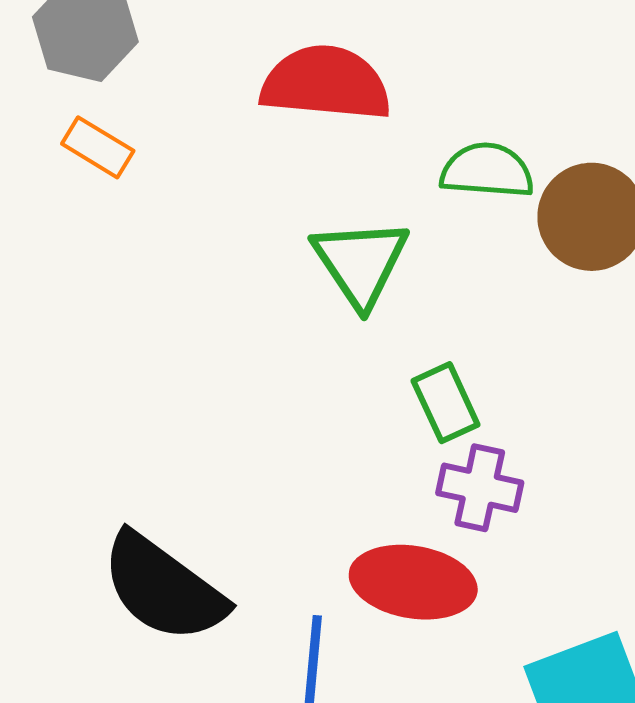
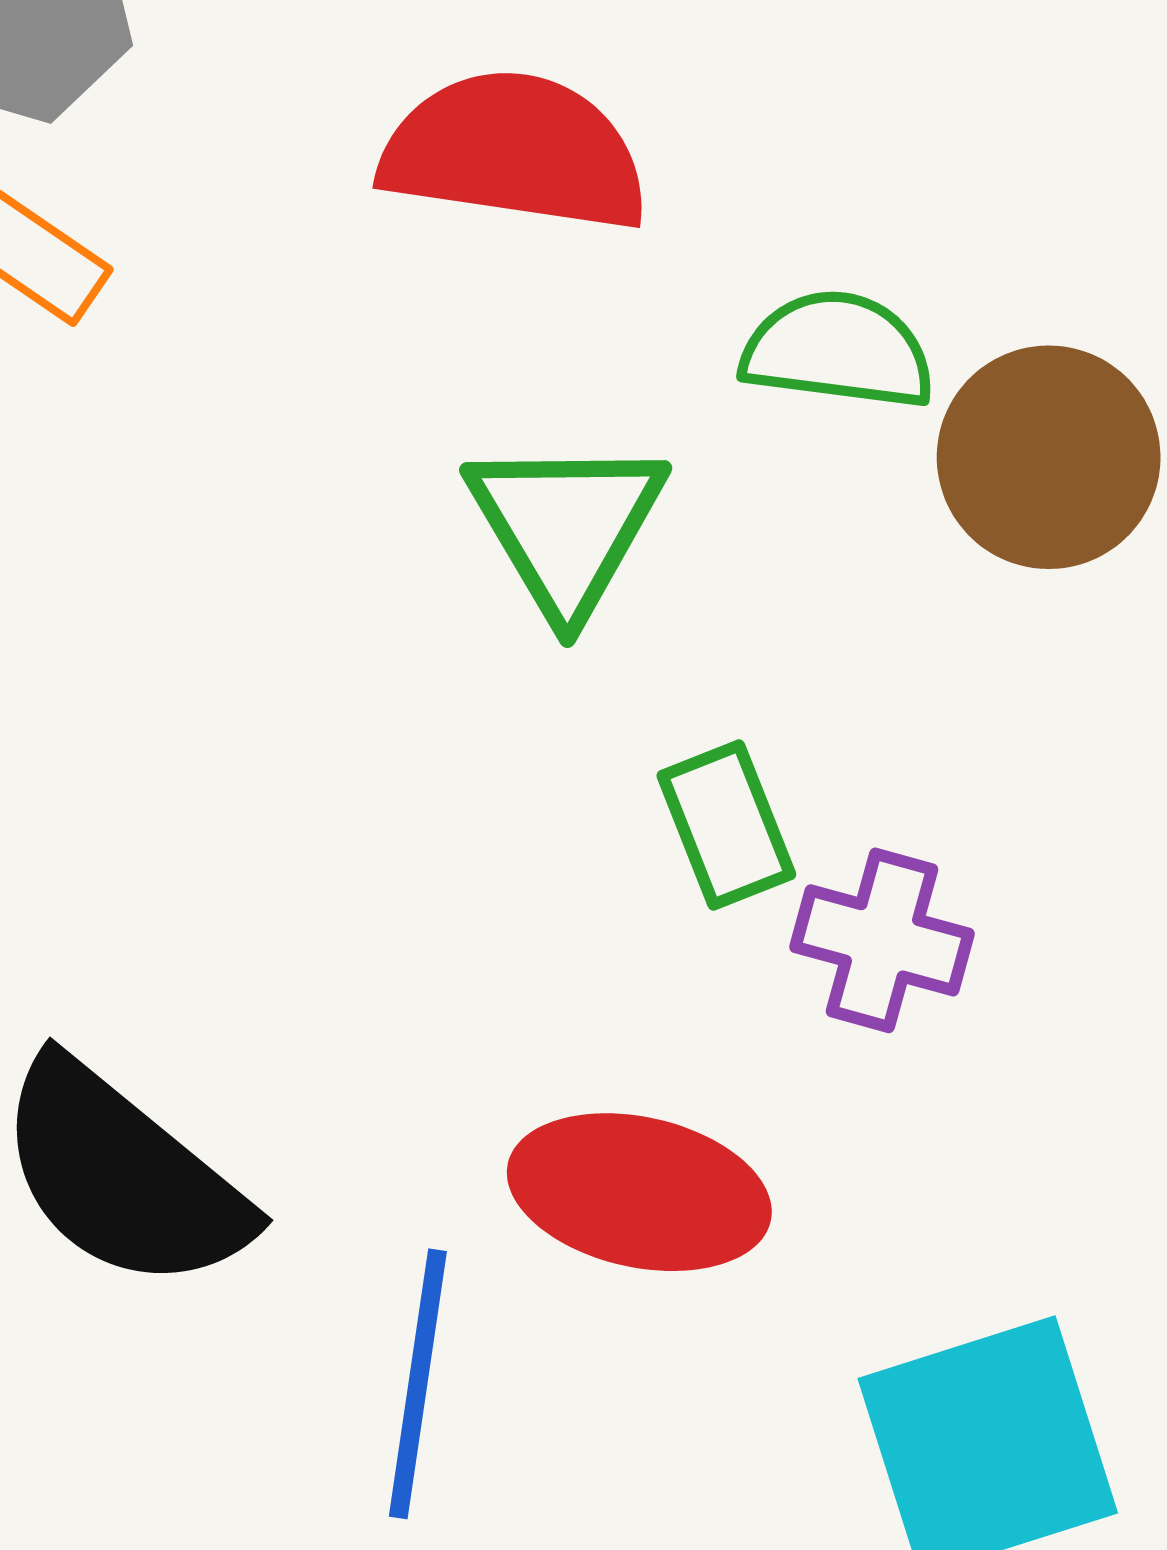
purple cross: (480, 488) -> (882, 940), moved

